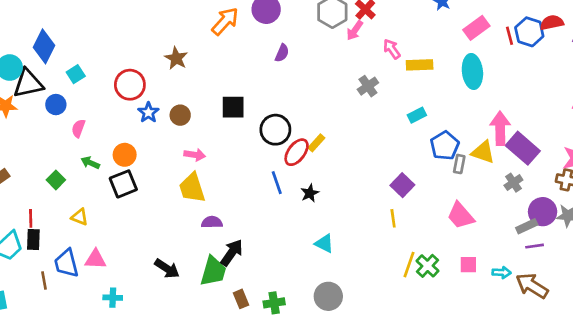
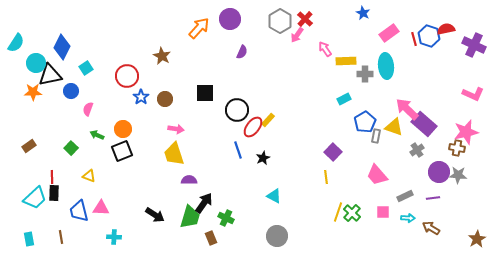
gray cross: (368, 86) -> (365, 74), moved, turned 35
pink arrow: (500, 128) -> (407, 109), turned -45
gray rectangle: (527, 226) -> (405, 196), moved
brown line: (44, 280) -> (61, 237), moved
brown arrow: (532, 286) -> (431, 228), size x0.7
green cross: (274, 303) -> (226, 218), moved, turned 35

